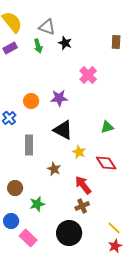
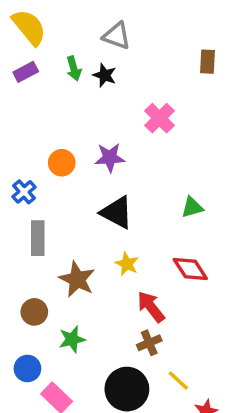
gray triangle: (47, 27) -> (117, 36), moved
black star: (65, 43) -> (105, 75), moved
gray rectangle: (29, 145) -> (38, 238), moved
yellow star: (79, 152) -> (127, 264), moved
brown star: (54, 169) -> (77, 279), moved, size x1.5
yellow line: (114, 228) -> (178, 380), moved

